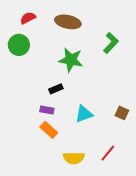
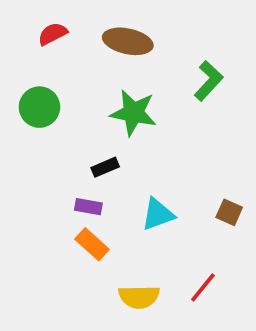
green circle: (19, 45) -> (39, 107), moved

